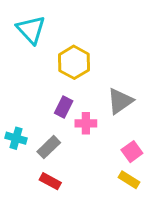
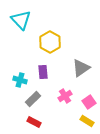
purple rectangle: (64, 107) -> (43, 72), turned -32
pink cross: (86, 123) -> (65, 96), moved, turned -32
cyan cross: (16, 138) -> (20, 80), moved

